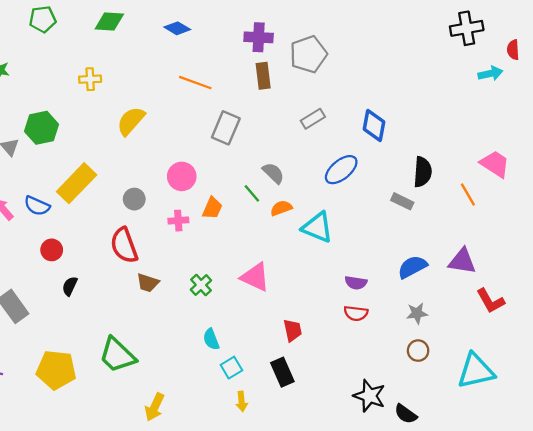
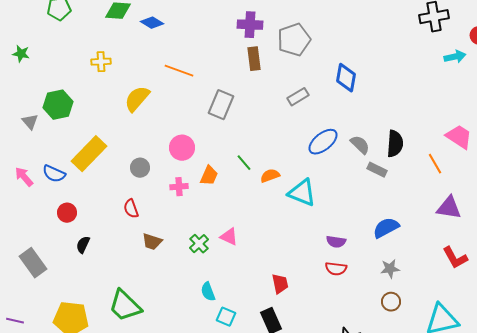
blue diamond: (177, 28) -> (152, 23), moved
orange line: (195, 83) -> (179, 71), moved
blue diamond: (374, 126) -> (346, 78), moved
gray semicircle: (273, 173) -> (360, 145), moved
red semicircle: (124, 245) -> (131, 209), size x0.6
purple triangle: (462, 261) -> (449, 208), moved
pink triangle: (255, 277) -> (229, 237), moved, size x0.7
cyan square: (231, 368) -> (226, 317), turned -36

